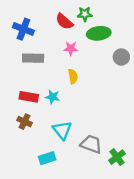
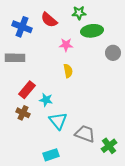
red semicircle: (64, 22) -> (49, 20), moved
gray rectangle: (33, 58) -> (15, 58), moved
red rectangle: (29, 97) -> (27, 90), turned -60
cyan star: (52, 97) -> (46, 100), moved
cyan rectangle: (47, 158) -> (51, 155), moved

